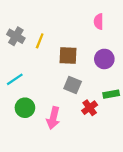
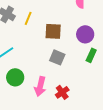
green rectangle: (111, 94) -> (91, 55), moved, turned -56
red cross: (90, 108) -> (62, 92), moved

